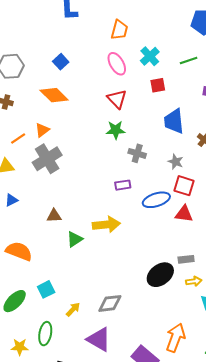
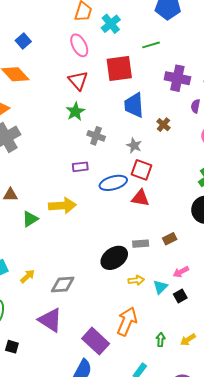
cyan cross: (150, 56) -> (111, 24), moved
red square: (158, 85) -> (119, 69), size x1.8
green star: (116, 130) -> (75, 111), turned -30
yellow arrow: (194, 281) -> (136, 280), moved
yellow arrow: (73, 309) -> (28, 276), moved

